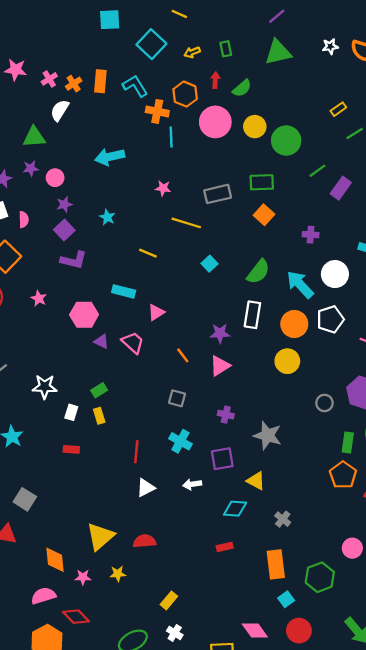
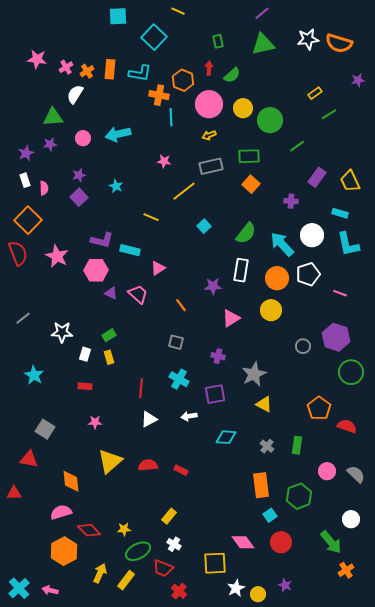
white star: (330, 46) -> (308, 39), size x1.5
yellow arrow: (192, 52) -> (209, 135), moved
cyan L-shape: (135, 86) -> (140, 73), turned 130
pink circle: (55, 178) -> (83, 138), moved
purple rectangle: (341, 188) -> (317, 177), moved
yellow line: (186, 223) -> (184, 191), turned -55
purple L-shape: (74, 260) -> (102, 240), moved
pink star: (39, 298) -> (57, 256), size x1.6
pink triangle: (220, 366) -> (231, 318), moved
gray star: (268, 435) -> (254, 374), turned 30
green rectangle: (348, 442) -> (297, 445), moved
yellow triangle: (256, 481) -> (264, 404), moved
red rectangle: (225, 547) -> (181, 470), moved, turned 40
yellow star: (118, 574) -> (124, 529), moved
pink star: (83, 577) -> (95, 422), moved

